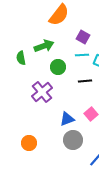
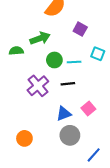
cyan line: (82, 55) -> (74, 62), moved
green semicircle: (21, 58) -> (16, 51), turned 96
black line: (85, 81) -> (68, 84), moved

